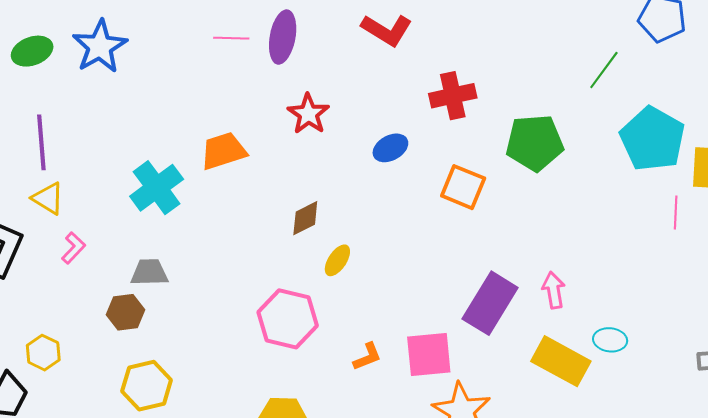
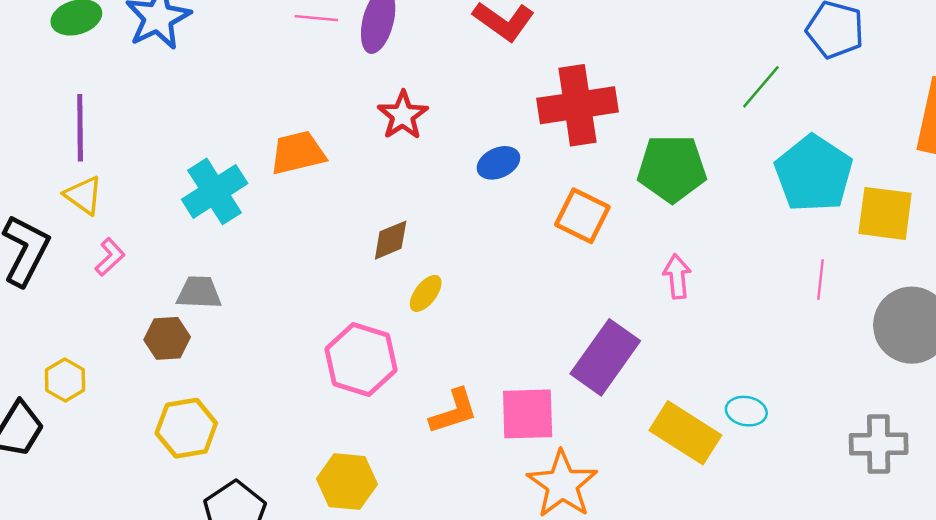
red cross: (453, 96) -> (577, 105), size x1.4
pink line: (676, 213) -> (820, 280), moved
pink arrow: (554, 290) -> (677, 277), moved
orange L-shape: (367, 357) -> (454, 411), size x1.4

